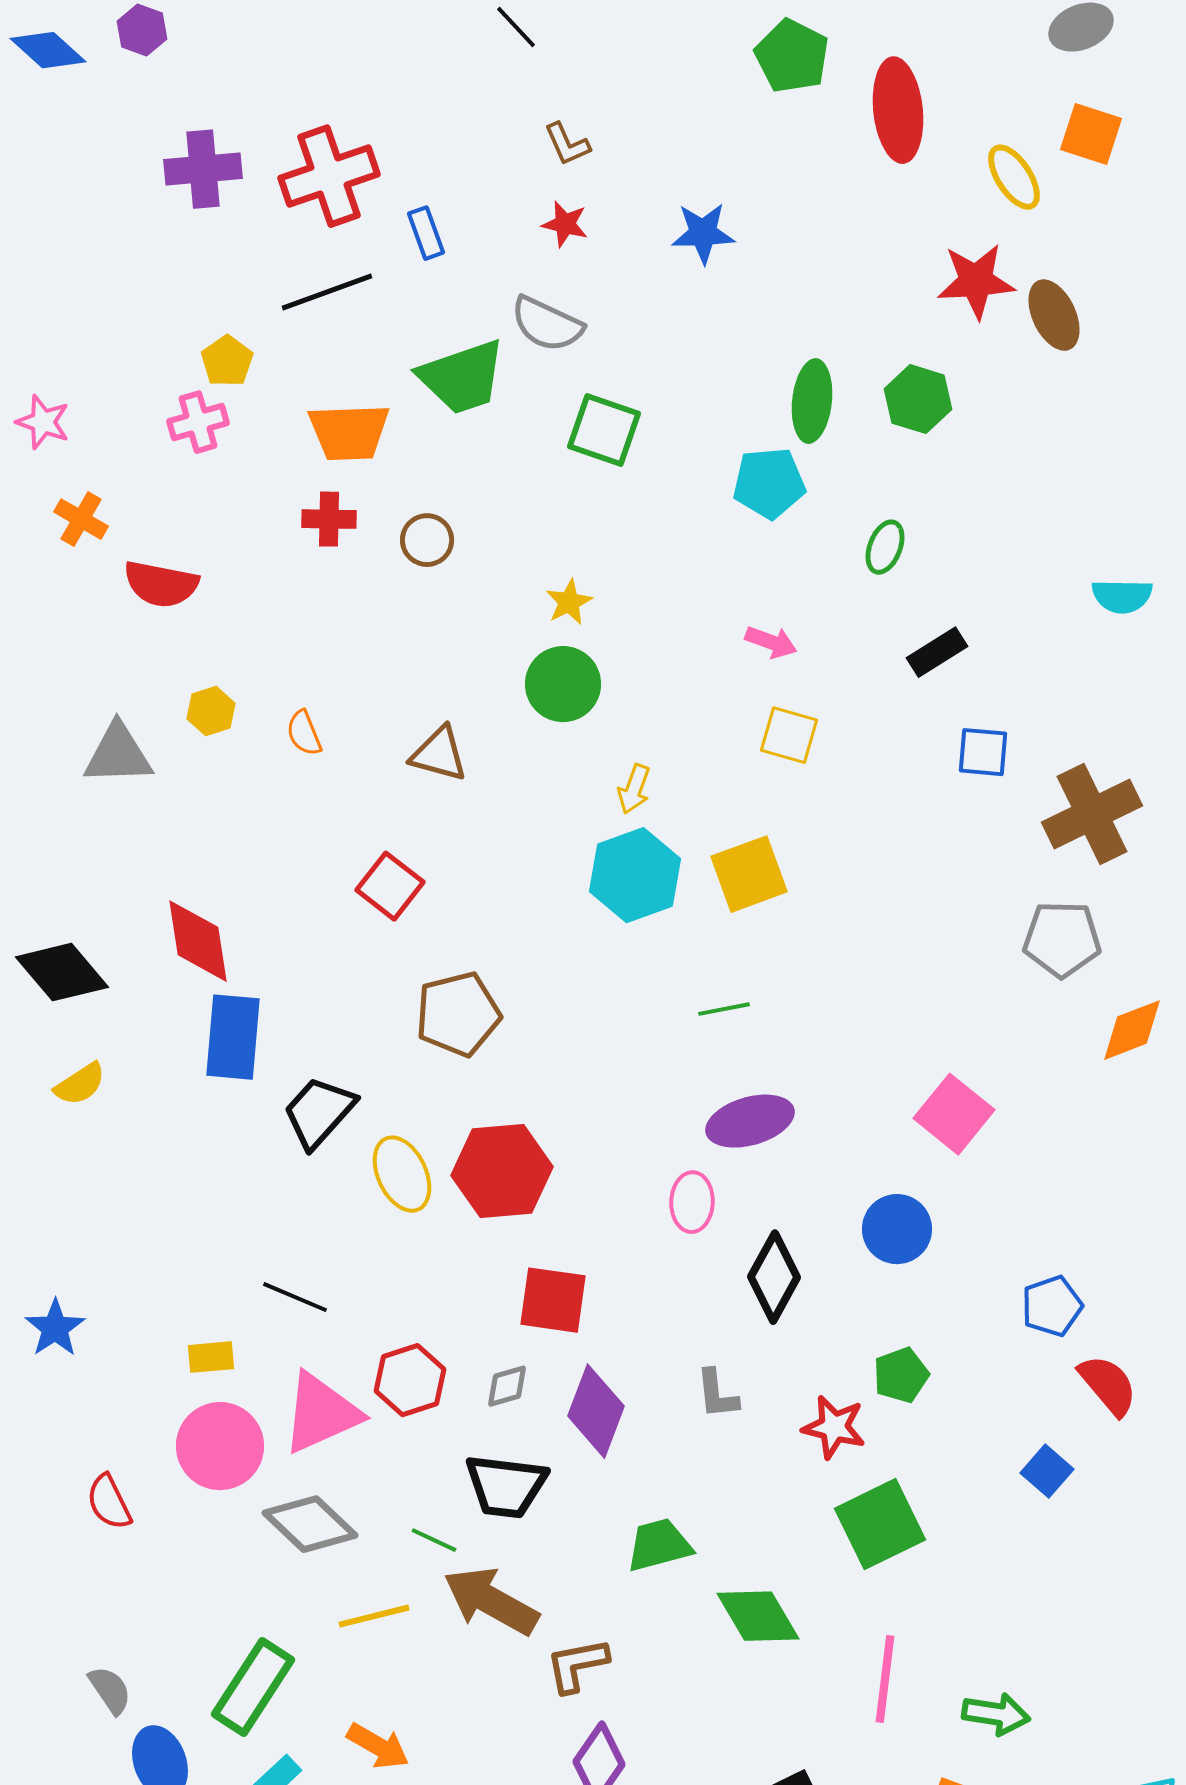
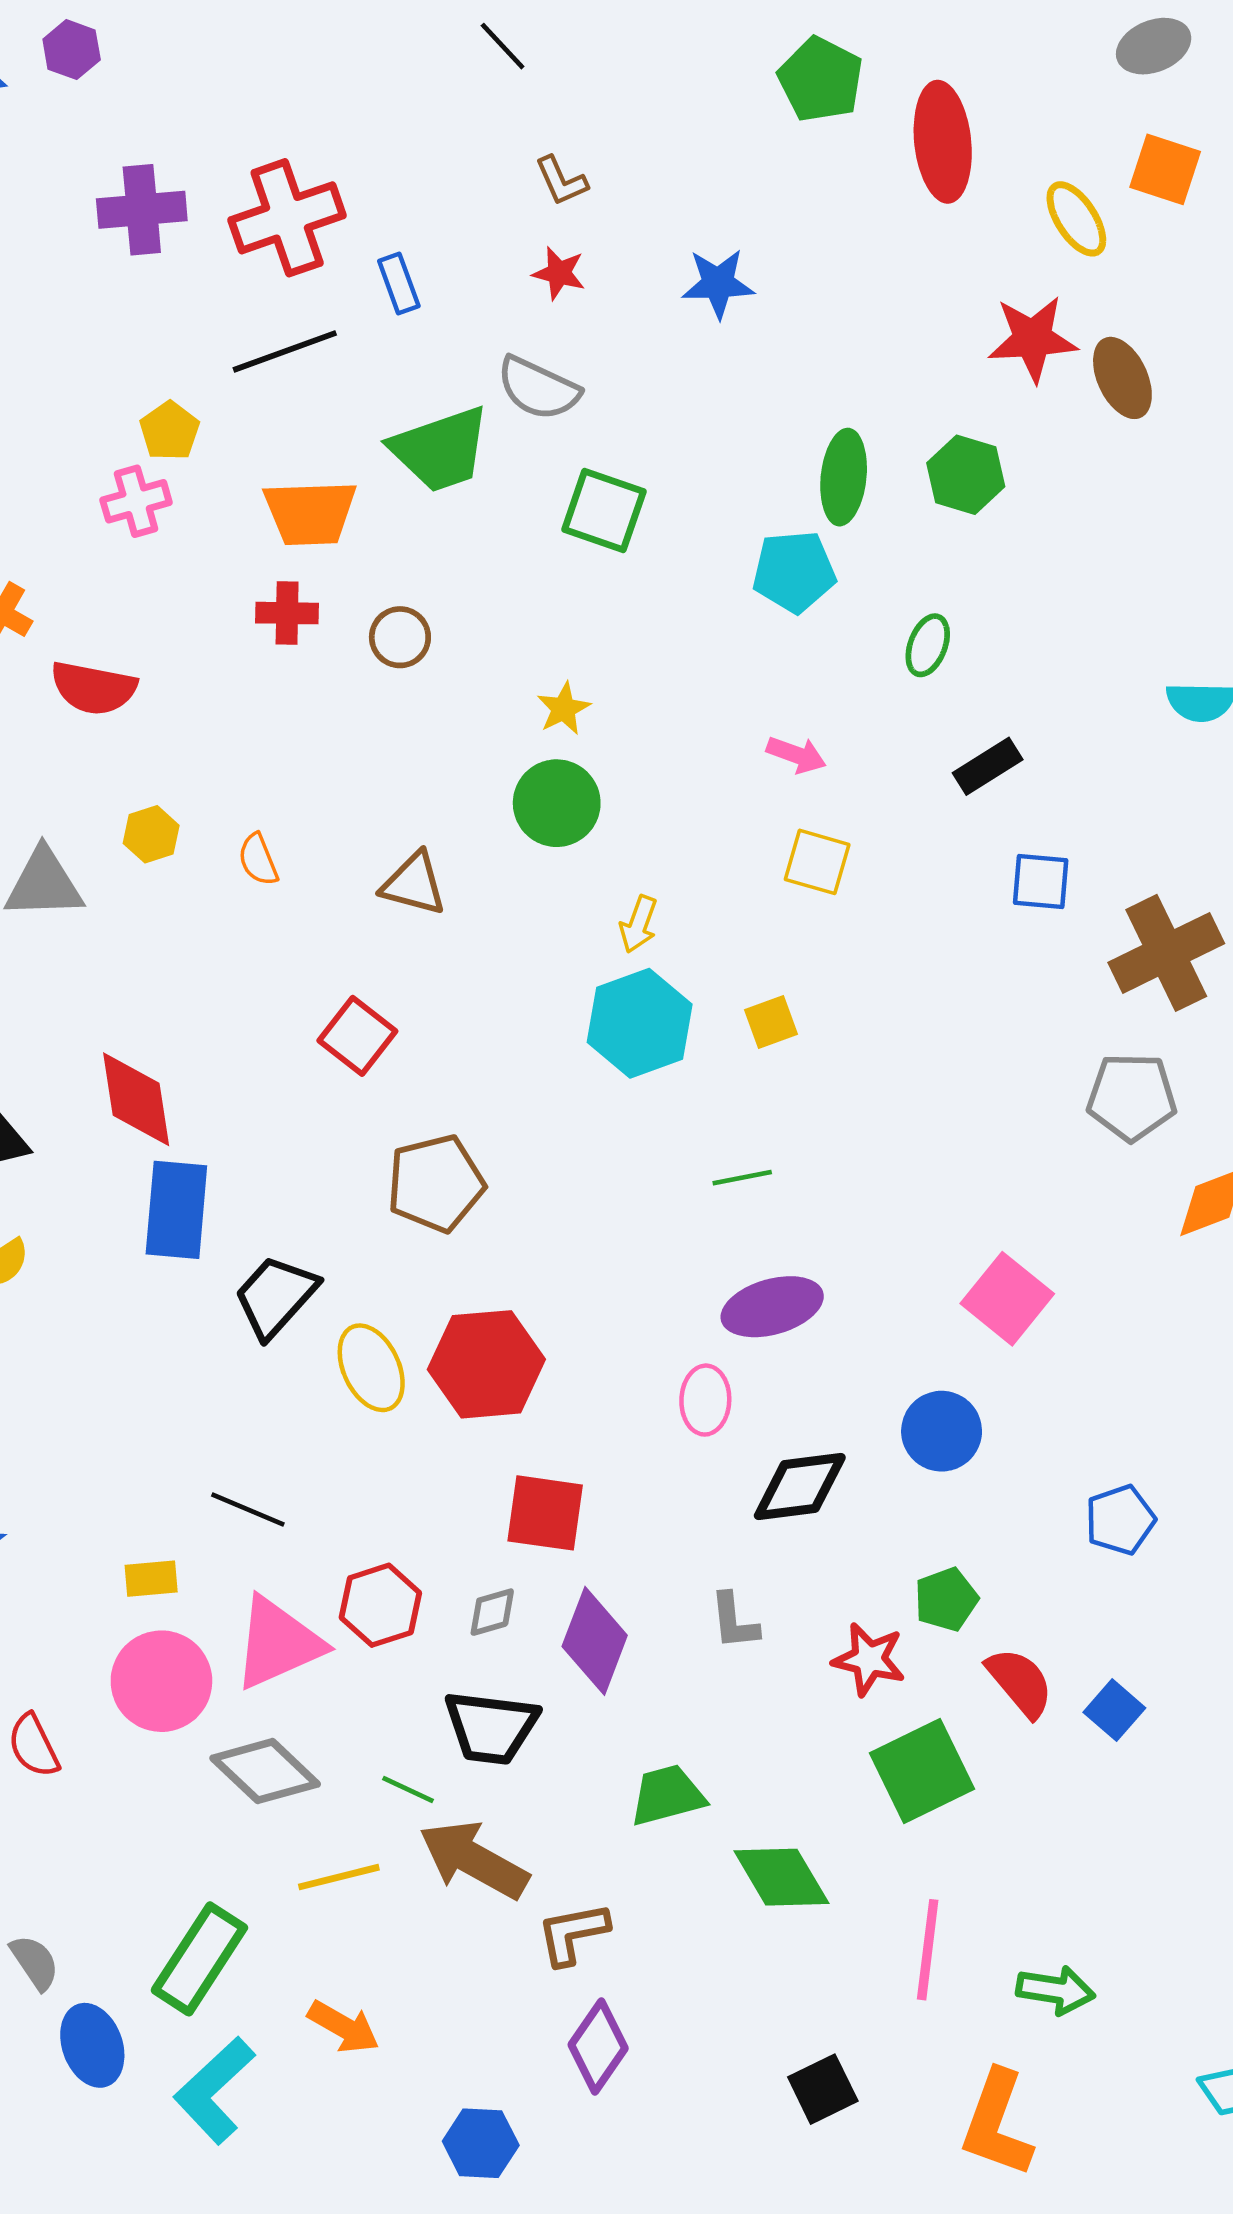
yellow square: (749, 874) -> (771, 1022), size x0.6
black diamond: (774, 1277) -> (800, 1486), turned 54
red semicircle: (1108, 1385) -> (1020, 1682), moved

